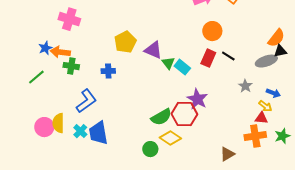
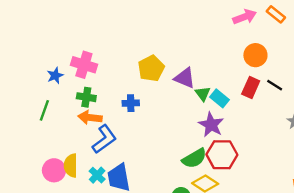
pink cross: (69, 19) -> (84, 65), moved
orange arrow: (60, 52) -> (90, 118), moved
green line: (36, 77) -> (44, 110), turned -30
purple star: (197, 99) -> (211, 125), moved

